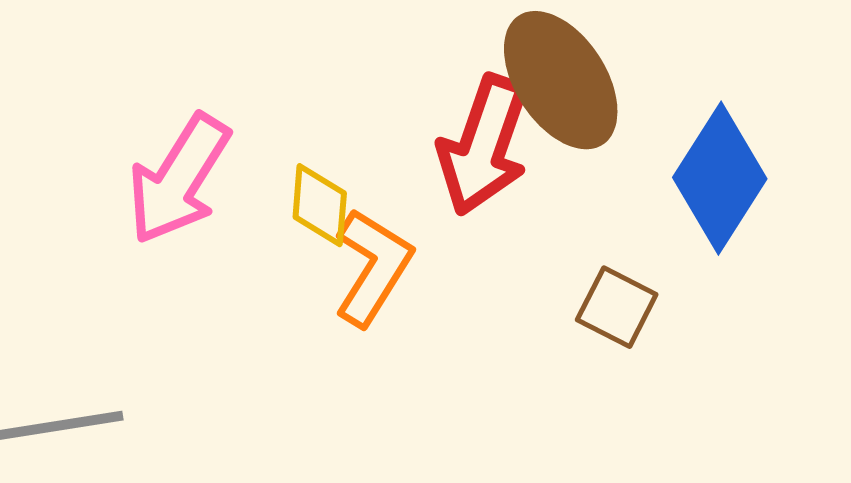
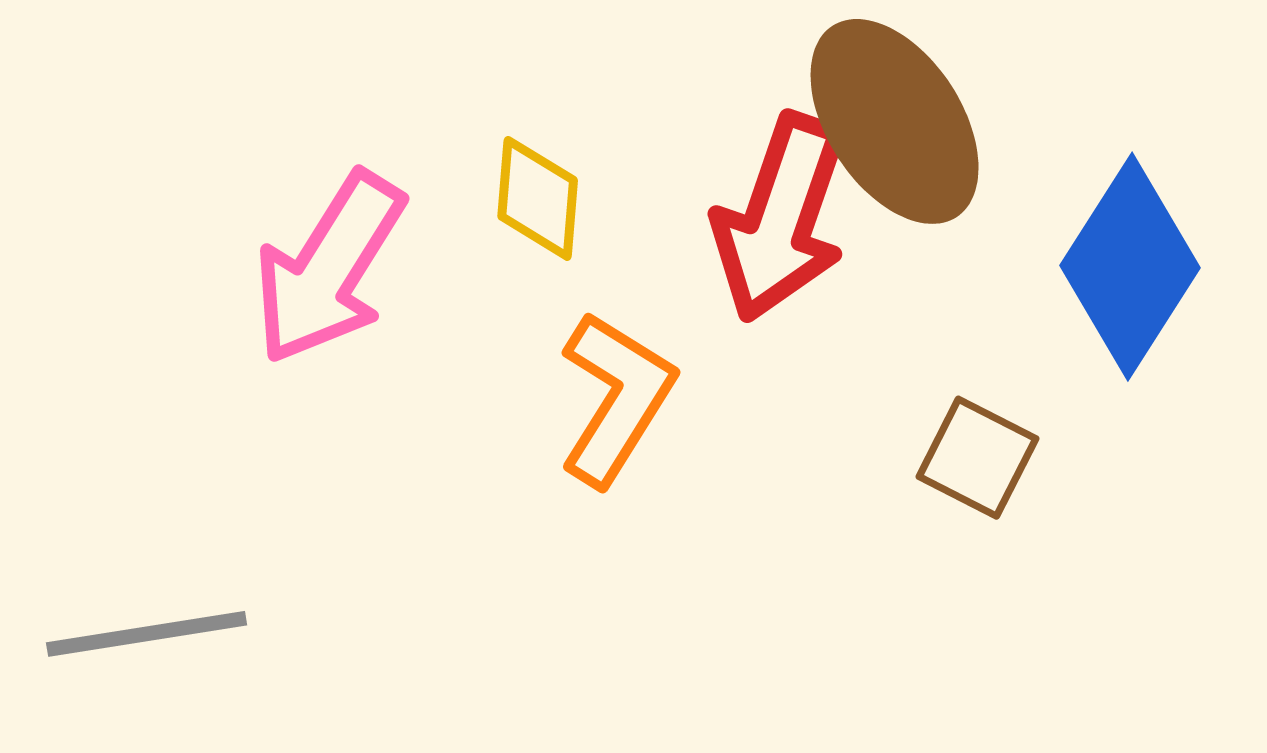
yellow diamond: (320, 205) -> (538, 198), moved

